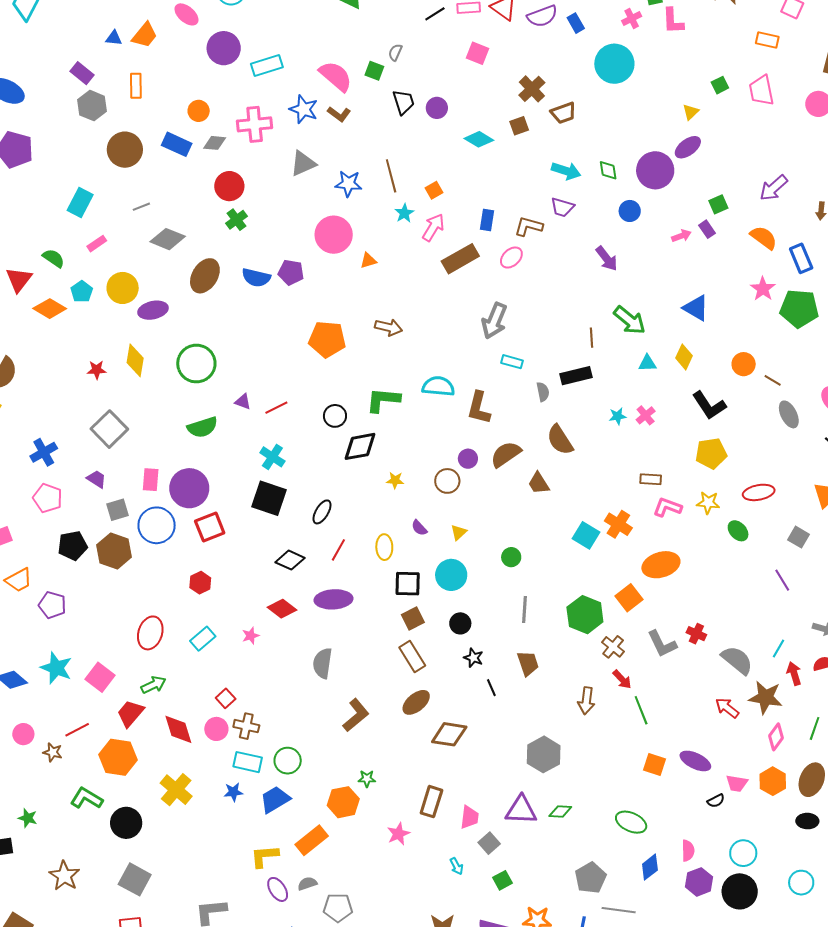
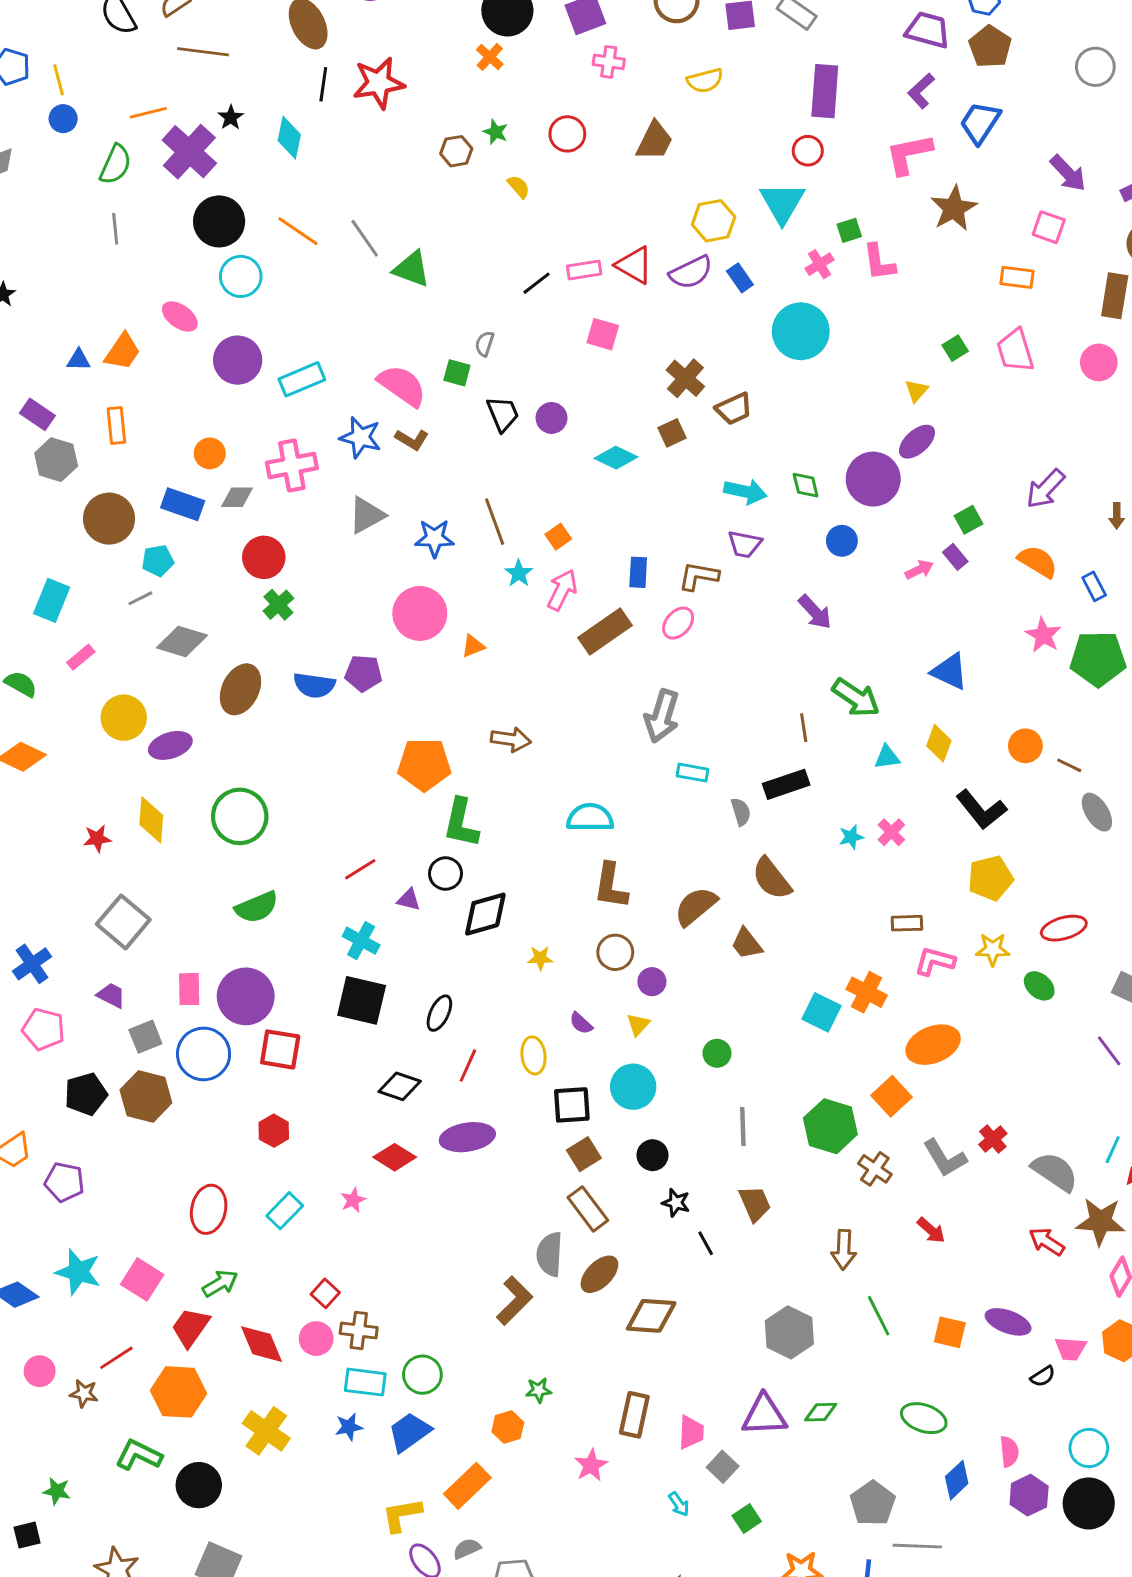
blue rectangle: (801, 258) -> (1094, 586), size x0.7
cyan pentagon: (82, 292) -> (158, 561), moved, turned 30
green L-shape: (383, 400) -> (461, 823), moved, turned -78
purple triangle: (243, 402) -> (409, 900), moved
brown L-shape: (479, 408) -> (611, 886), moved
purple circle: (468, 459) -> (652, 982), moved
red square: (210, 527) -> (280, 1049), turned 36
red cross: (696, 634) -> (993, 1139), turned 30
gray semicircle: (322, 663) -> (550, 1254), moved
red arrow: (622, 679) -> (931, 1230), moved
green line: (641, 710) -> (879, 1316), moved
orange hexagon: (343, 802) -> (508, 1427), size x0.7

